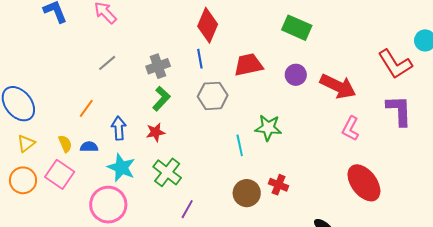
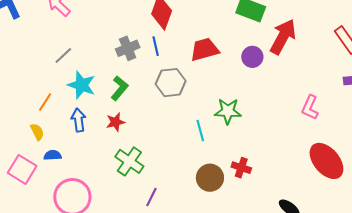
gray cross: (158, 66) -> (128, 48), moved
red arrow: (338, 86) -> (283, 37), moved, turned -84
yellow semicircle: (65, 144) -> (37, 132), moved
blue semicircle: (89, 147) -> (53, 155), moved
cyan star: (121, 168) -> (82, 85), moved

